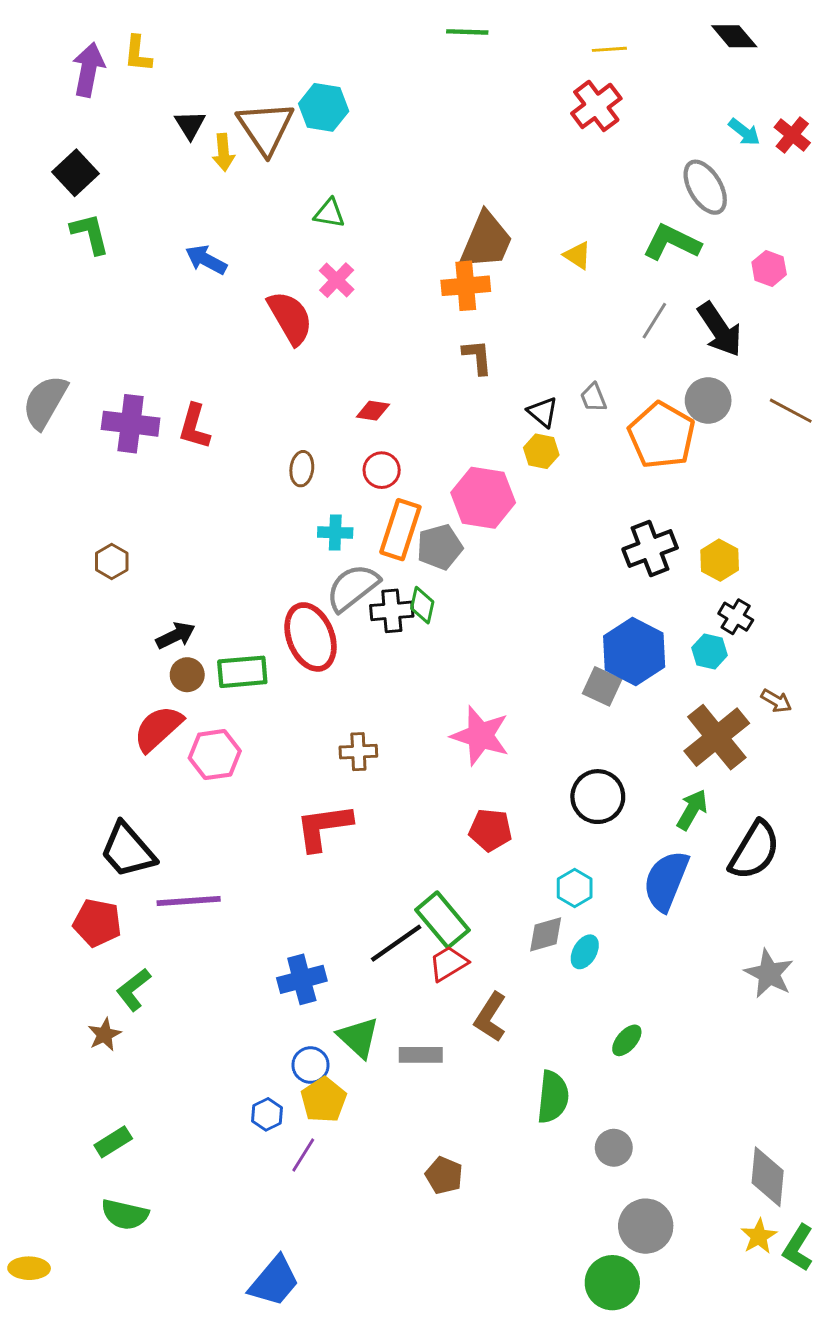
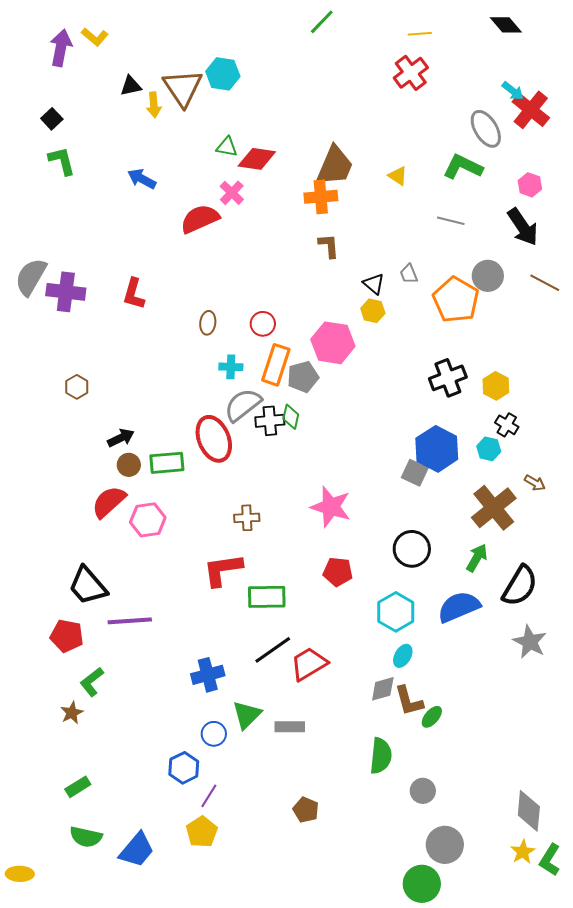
green line: (467, 32) -> (322, 22), turned -48
yellow L-shape: (138, 54) -> (95, 37), turned -56
black triangle: (190, 125) -> (131, 86), turned 50
red cross: (792, 135) -> (531, 110), moved, size x1.5
black square: (75, 173) -> (52, 119), size x0.7
red semicircle: (290, 318) -> (200, 219), turned -84
gray line: (654, 321) -> (451, 221), turned 72
black arrow: (720, 329) -> (523, 227), moved
red diamond: (373, 411) -> (257, 159), moved, size x1.6
purple cross: (131, 424) -> (66, 292), moved
blue semicircle: (666, 881) -> (459, 607), turned 45
cyan hexagon: (575, 888) -> (396, 612), size x1.5
green rectangle: (443, 920) -> (267, 597), moved, turned -51
gray diamond: (546, 934) -> (383, 689), moved
red trapezoid: (448, 963) -> (309, 664), size x1.4
gray star: (769, 974) -> (530, 642), moved
brown L-shape: (490, 1017) -> (409, 701), moved, turned -48
green triangle: (358, 1037) -> (247, 715), turned 32
yellow pentagon: (324, 1100) -> (202, 832), moved
blue hexagon: (267, 1114) -> (184, 768), size x1.4
blue trapezoid: (274, 1281) -> (137, 850), moved

